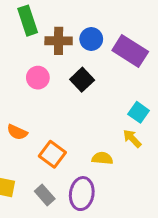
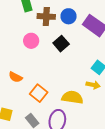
yellow arrow: (132, 138) -> (93, 85), turned 144
yellow semicircle: (102, 158) -> (72, 97), size x1.5

